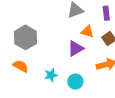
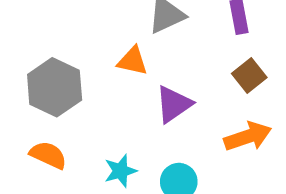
orange triangle: (87, 31) -> (132, 61), moved

